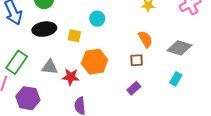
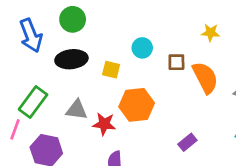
orange semicircle: (145, 39) -> (205, 78), size x1.4
brown square: (137, 60) -> (176, 62), moved

